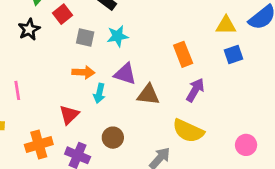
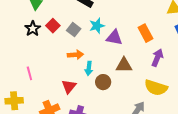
red square: (62, 14) -> (53, 26), moved
gray square: (85, 38) -> (74, 30), turned 32
purple triangle: (125, 74) -> (114, 38), moved
brown circle: (113, 138) -> (103, 82), moved

